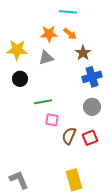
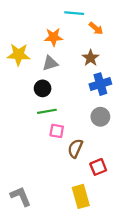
orange arrow: (70, 34) -> (96, 28), moved
black circle: (20, 79) -> (43, 88), moved
red square: (90, 138) -> (98, 167), moved

